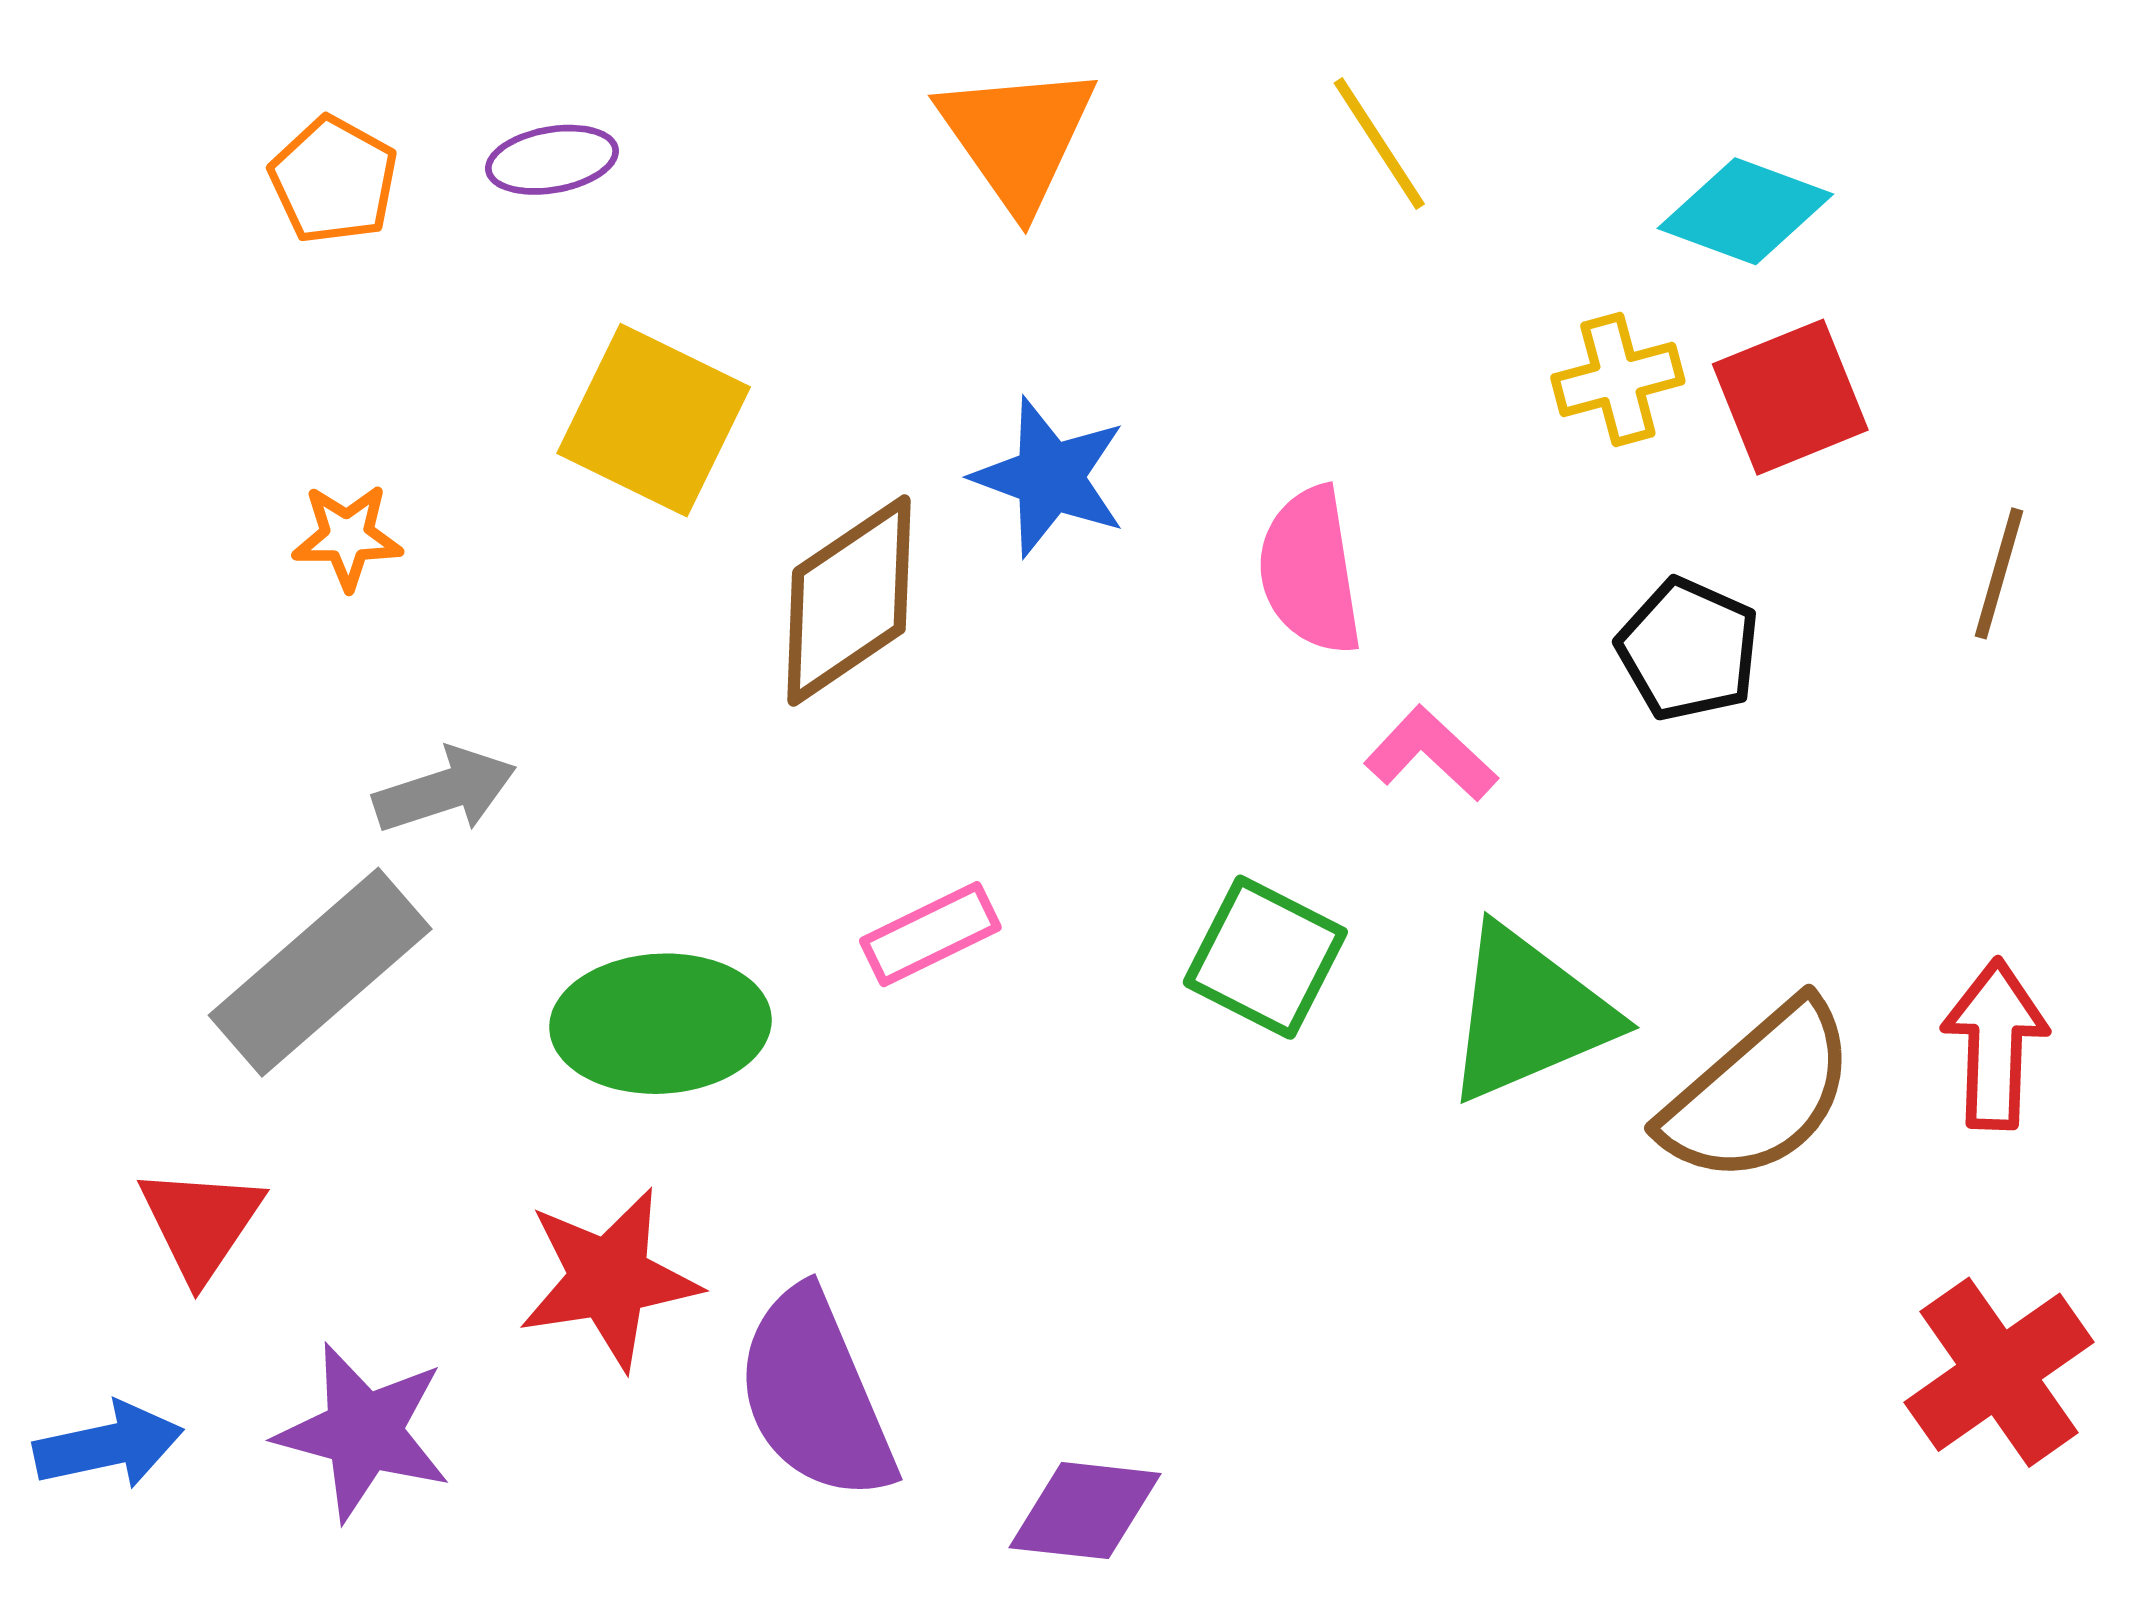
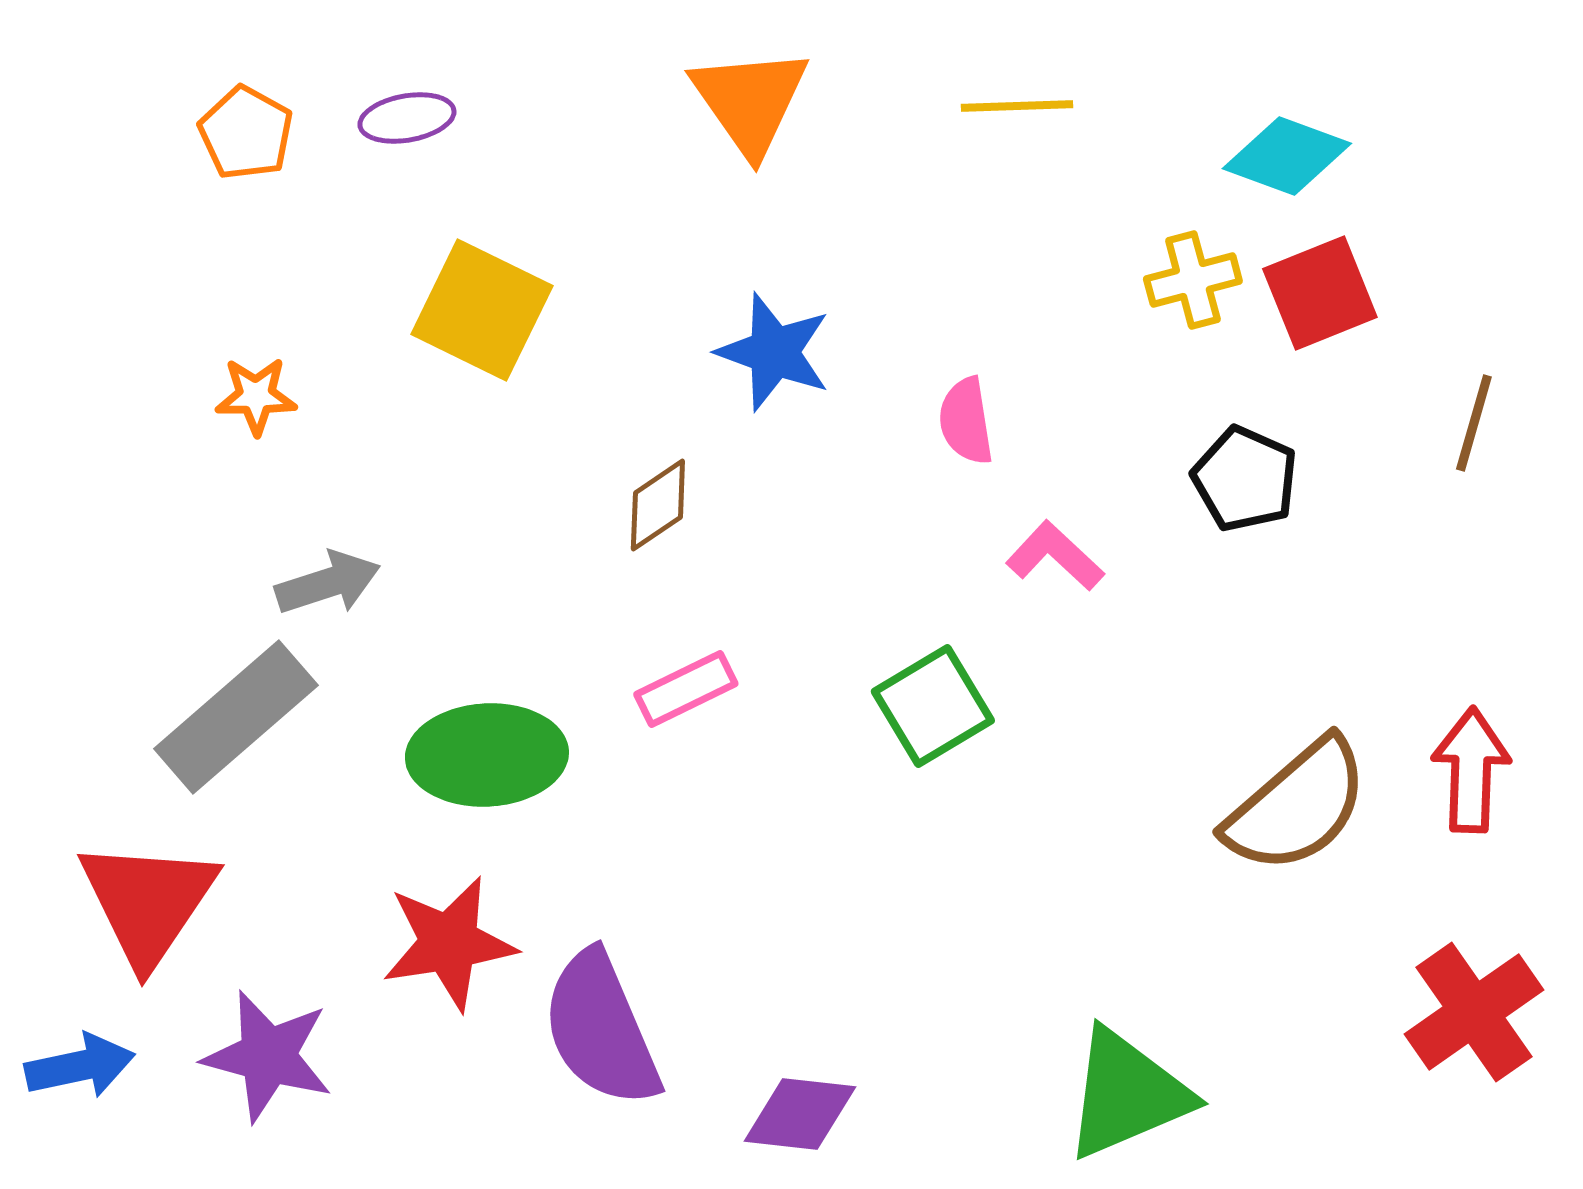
yellow line: (1379, 143) -> (1017, 106), turned -59
pink semicircle: (1310, 571) -> (966, 421), size x0.7
brown diamond: (849, 601) -> (658, 505), moved, size x0.6
green square: (1265, 957) -> (933, 706), turned 32
green triangle: (1528, 1014) -> (1127, 1094), moved
red triangle: (201, 1223) -> (148, 902), size x1.5

